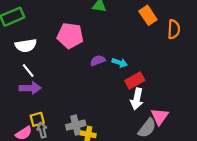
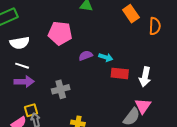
white line: (28, 71) -> (22, 66), turned -32
red rectangle: (135, 80) -> (120, 73), turned 36
white arrow: (137, 99) -> (145, 77), moved
gray cross: (76, 125) -> (61, 89), moved

